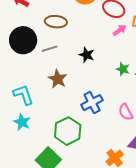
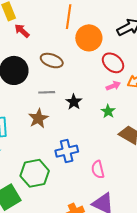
gray line: (49, 49) -> (47, 92), moved
green star: (123, 69) -> (108, 111), moved

